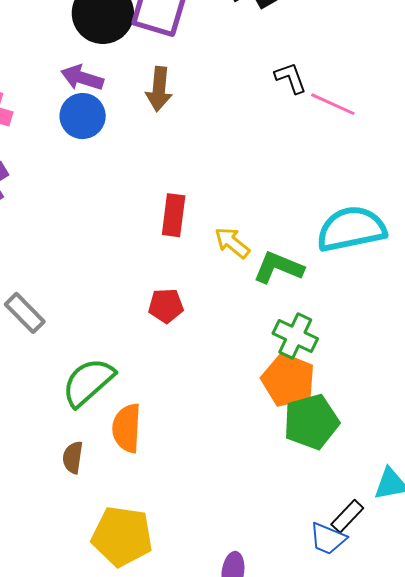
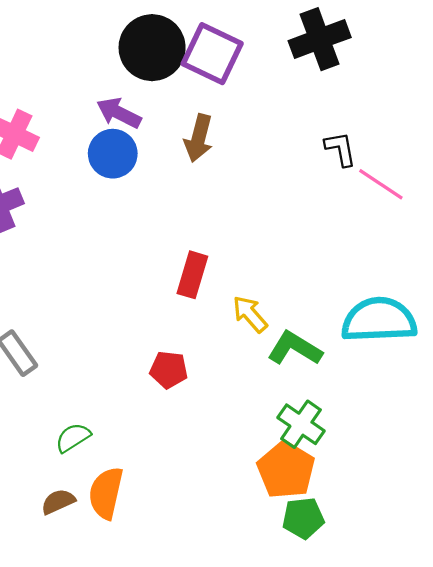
green semicircle: (88, 382) -> (73, 438), size x0.6
green pentagon: (311, 422) -> (303, 518), size x0.7
brown semicircle: (73, 457) -> (58, 502), moved, turned 48

